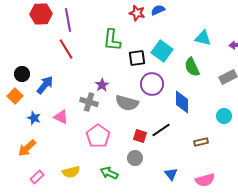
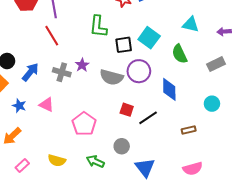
purple star: (102, 85) -> (82, 65), moved
gray cross: (89, 102) -> (62, 72), moved
gray semicircle: (127, 103) -> (112, 77), moved
red square: (140, 136) -> (127, 110), moved
yellow semicircle: (71, 172) -> (57, 160), turned 30
blue triangle: (171, 174) -> (145, 168), moved, size x1.5

